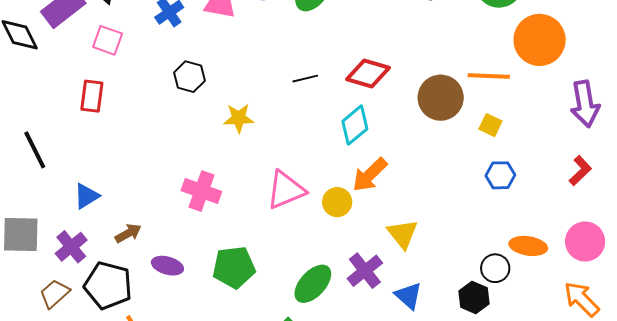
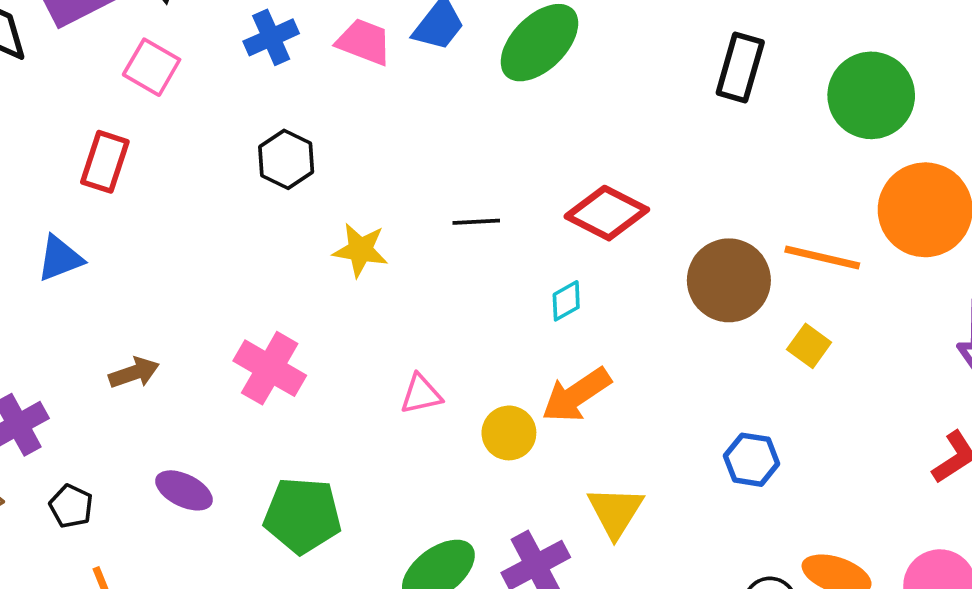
black line: (305, 79) -> (476, 222), moved
cyan diamond: (355, 125) -> (566, 301), size x0.6
blue hexagon: (500, 175) -> (752, 460), moved
pink triangle: (286, 190) -> (421, 394), size x0.6
blue triangle: (86, 196) -> (60, 258), moved
brown arrow: (128, 233) -> (134, 373), moved
black pentagon: (108, 285) -> (71, 506), size x0.5

